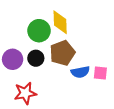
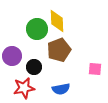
black circle: (36, 58) -> (34, 67), moved
blue semicircle: (80, 72) -> (61, 89), moved

